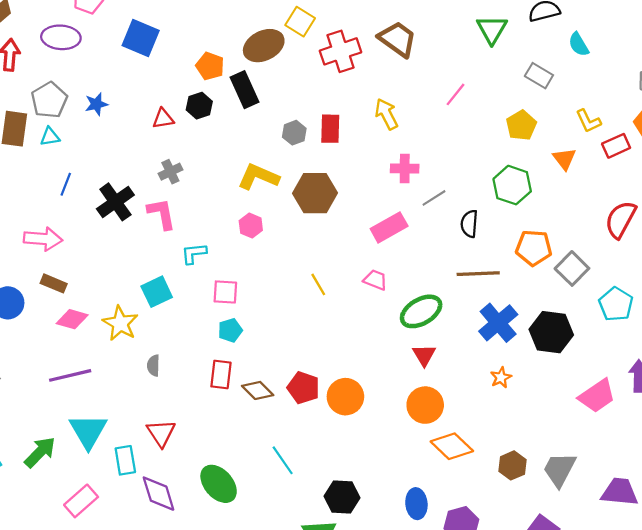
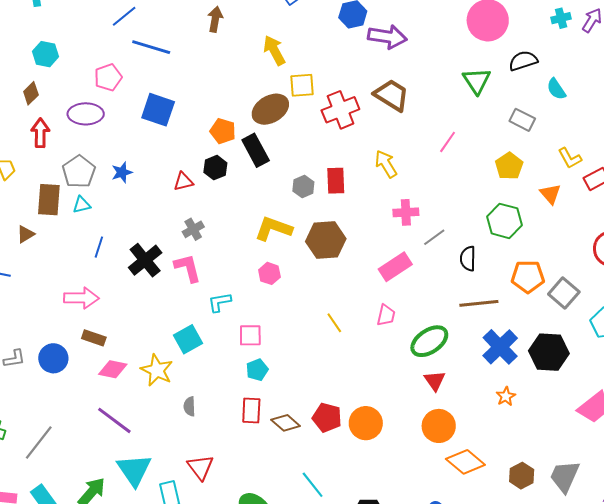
yellow square: (300, 22) -> (302, 85), turned -32
pink trapezoid: (375, 280) -> (386, 315), turned 85
purple line: (70, 375) -> (114, 420), turned 54

